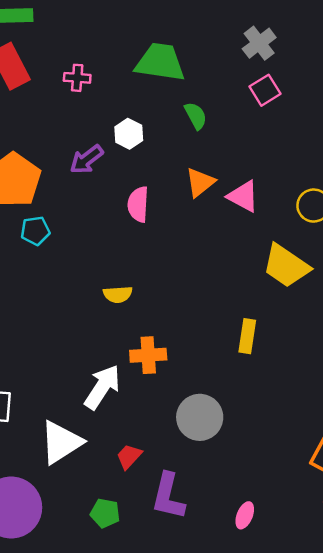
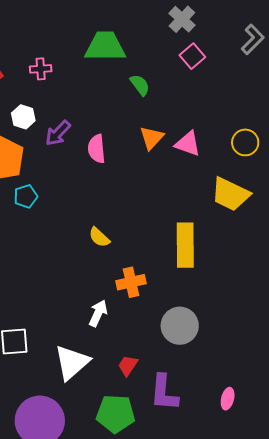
white hexagon: (129, 134) -> (23, 117), moved
pink semicircle: (138, 204) -> (97, 149), moved
yellow semicircle: (118, 294) -> (99, 237), turned 55
yellow rectangle: (247, 336) -> (185, 245), moved, size x1.6
white arrow: (102, 387) -> (98, 313), size x0.7
green pentagon: (105, 513) -> (116, 414), size x1.6

